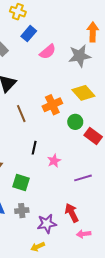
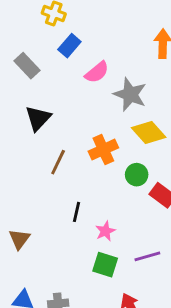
gray star: (80, 56) -> (130, 94), moved, turned 30
brown line: (21, 114) -> (58, 162), turned 48
green square: (21, 183) -> (105, 265), moved

